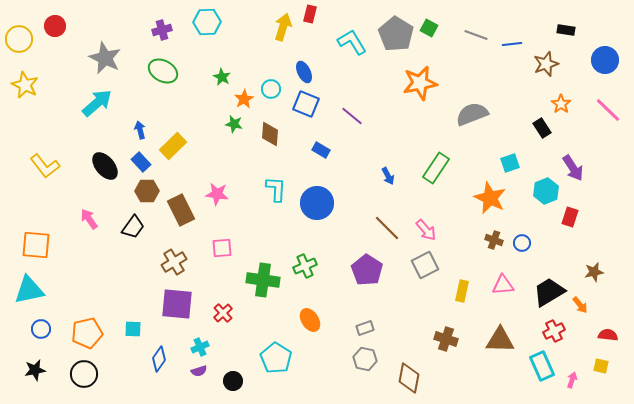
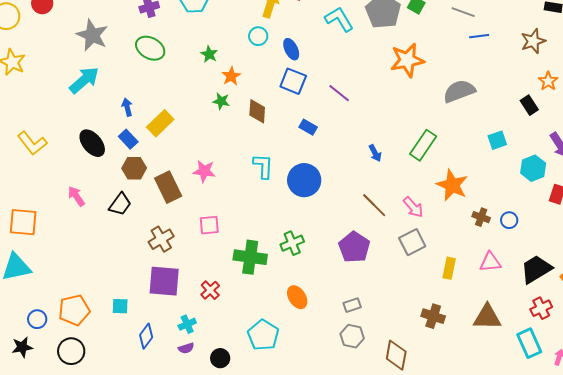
blue line: (512, 44) -> (479, 36), moved
cyan circle: (271, 89) -> (258, 36), moved
orange star: (490, 198) -> (452, 185), moved
blue circle: (41, 329) -> (37, 319), moved

